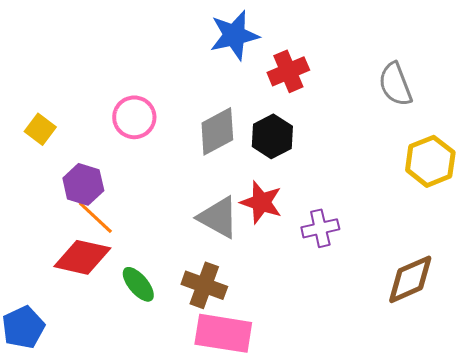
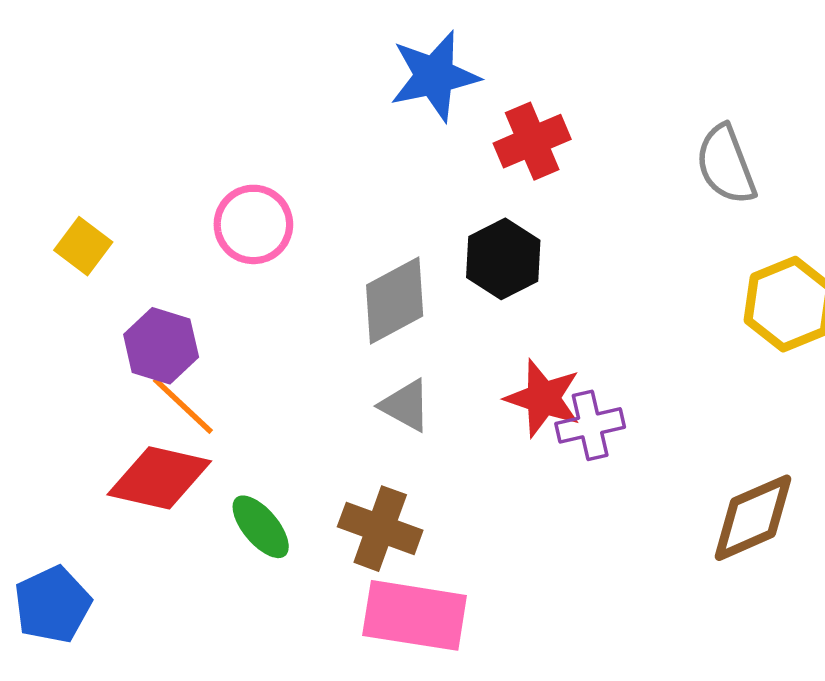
gray diamond: (217, 131) -> (395, 300), moved
red star: (261, 202) -> (543, 398), moved
gray triangle: (218, 217) -> (405, 405), size x0.7

